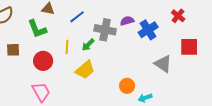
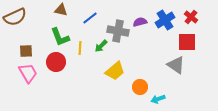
green L-shape: (37, 29) -> (60, 37), moved
blue cross: (148, 30) -> (165, 20), moved
red square: (189, 47) -> (187, 42), moved
yellow trapezoid: (85, 70) -> (115, 71), moved
pink trapezoid: (41, 92) -> (28, 73), moved

